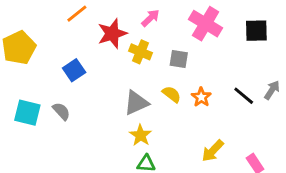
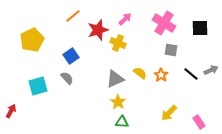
gray square: (179, 59) -> (171, 50), moved
gray arrow: (272, 90) -> (211, 70), turned 32
gray semicircle: (61, 111) -> (67, 78), moved
cyan square: (27, 113) -> (38, 86), turned -30

